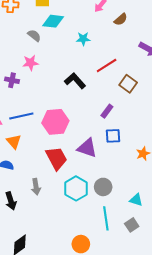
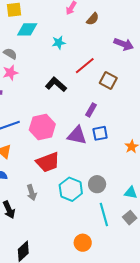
gray semicircle: (34, 35) -> (10, 54), moved
purple triangle: (87, 148) -> (77, 135), moved
red trapezoid: (56, 158) -> (48, 162), turned 105

